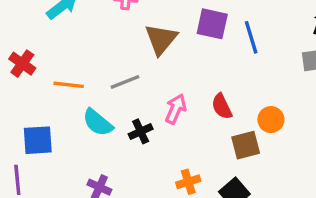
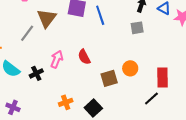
gray line: (125, 82) -> (27, 33), moved, turned -30
orange circle: (271, 120) -> (130, 68), moved
brown square: (246, 145) -> (109, 78), moved

